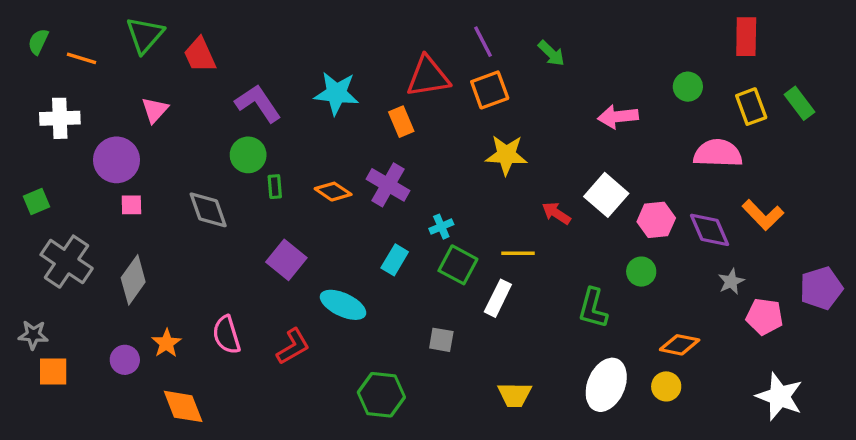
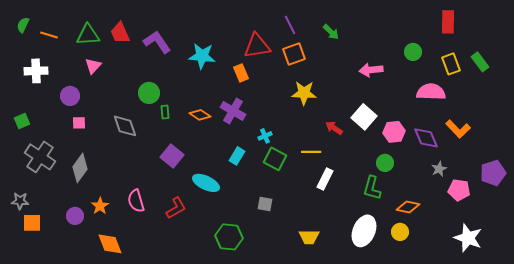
green triangle: (145, 35) -> (88, 35), moved, turned 45
purple L-shape: (258, 103) -> (157, 42), moved
purple circle: (116, 160) -> (70, 96), size x0.7
white rectangle: (498, 298) -> (325, 179), moved
green L-shape: (593, 308) -> (372, 188), moved

